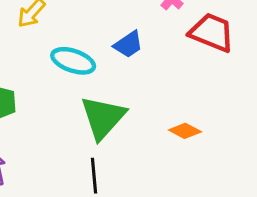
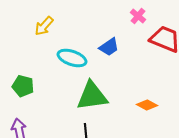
green triangle: (103, 117) -> (92, 96), turned 40

